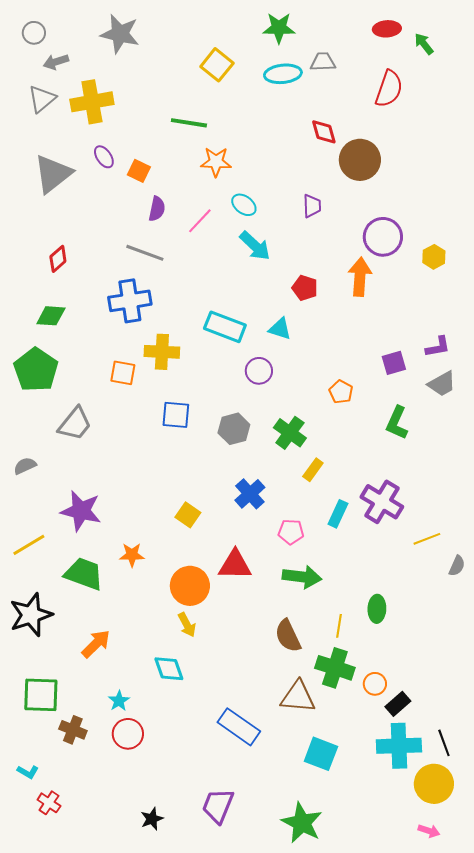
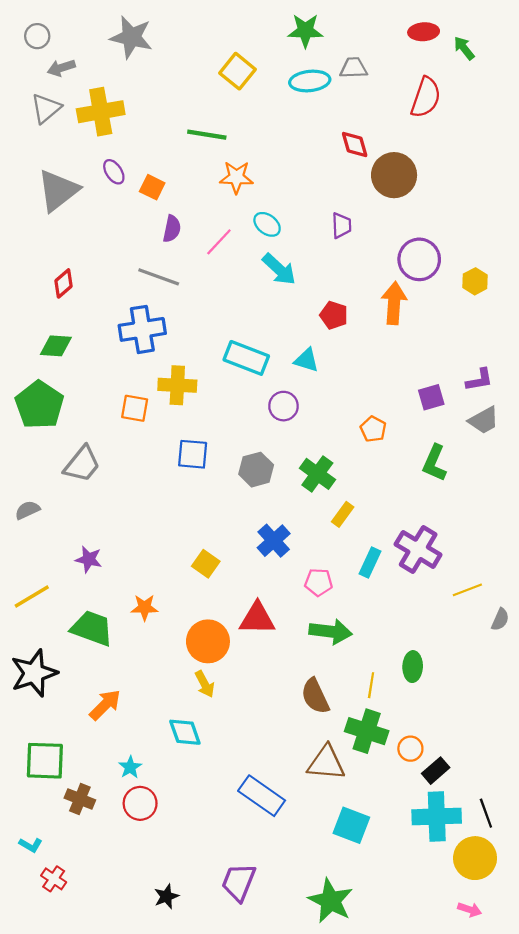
purple star: (81, 511) -> (89, 559), size x0.6

